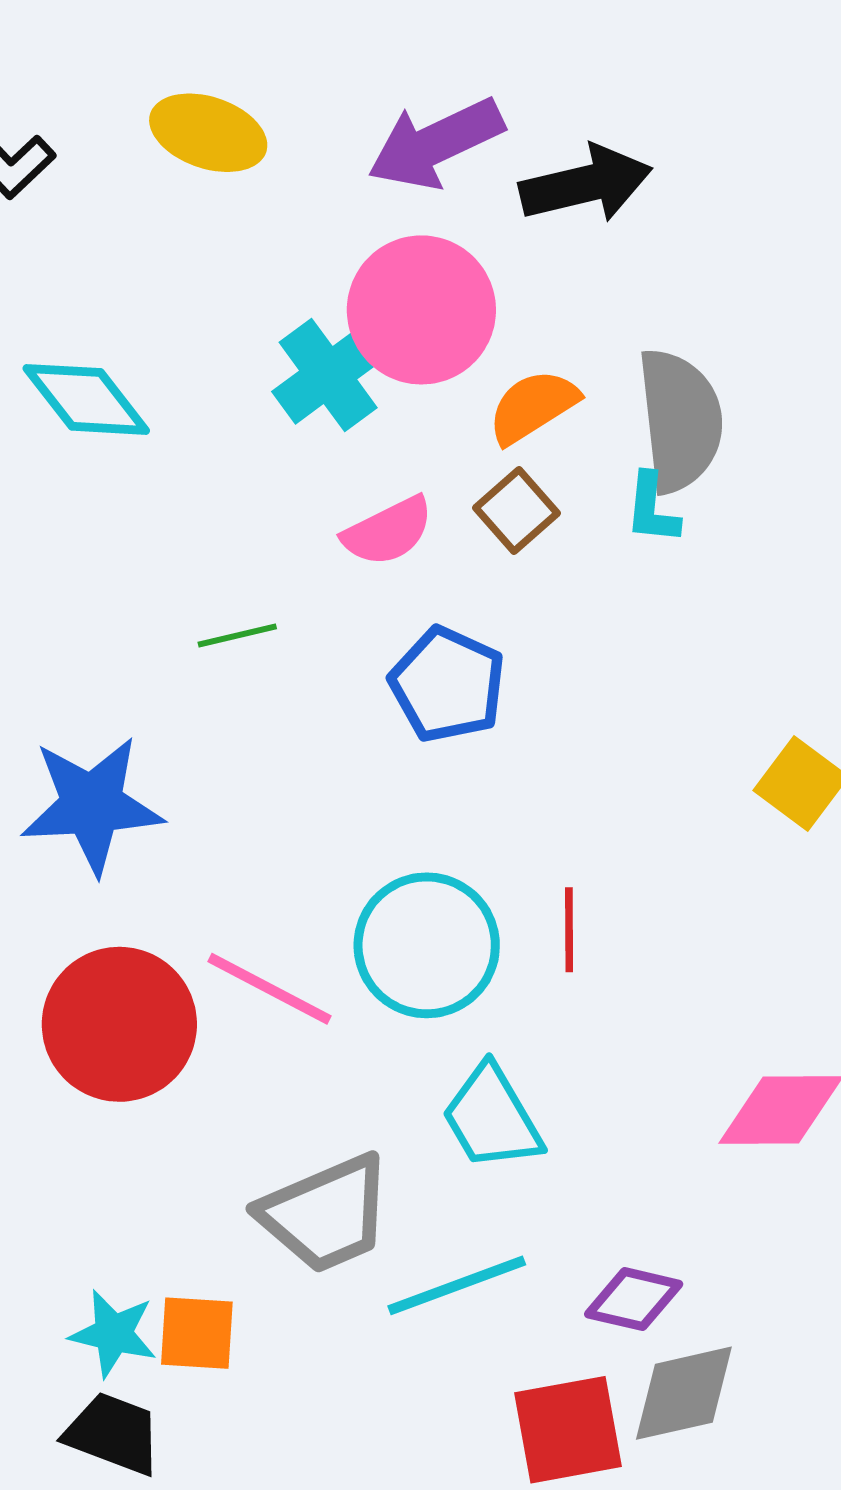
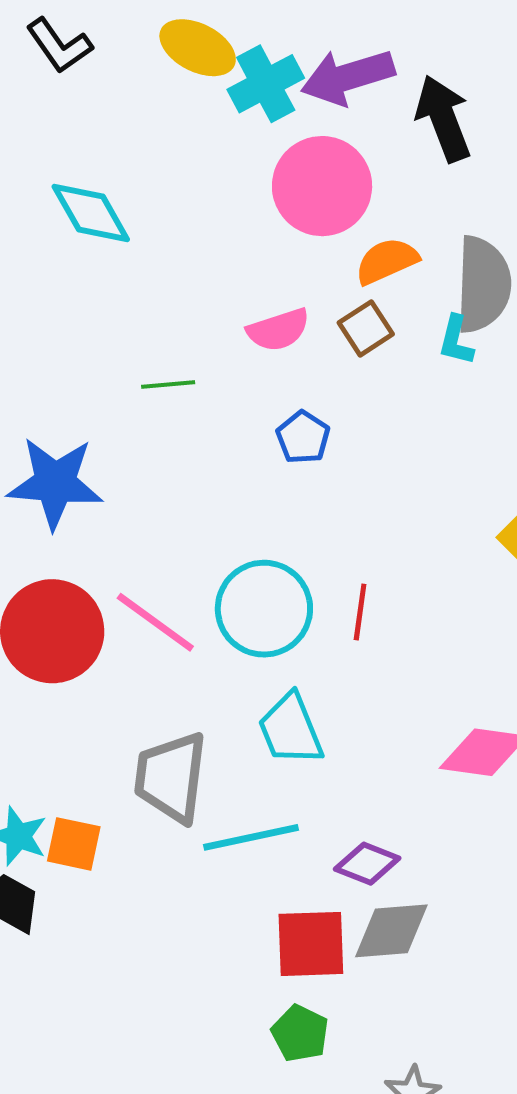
black arrow: (586, 184) -> (443, 118), turned -106
cyan cross: (328, 375) -> (266, 84), moved
blue pentagon: (447, 685) -> (303, 437), size x0.7
gray trapezoid: (326, 1214) -> (171, 777), turned 112

